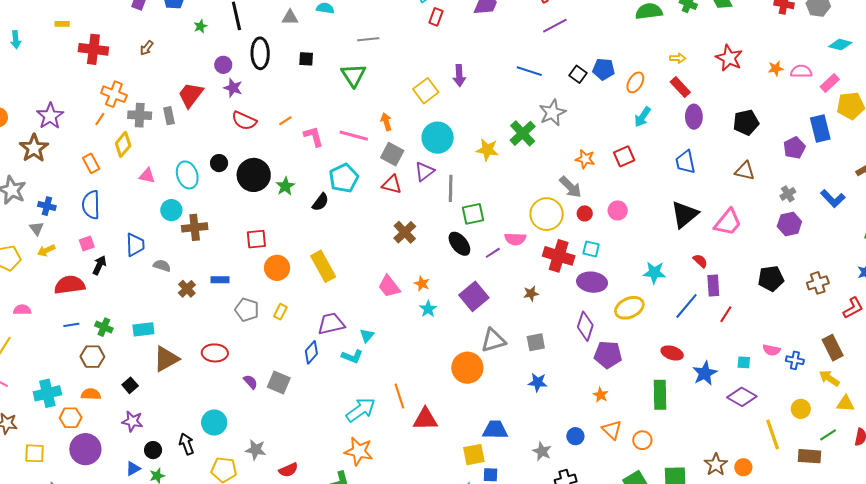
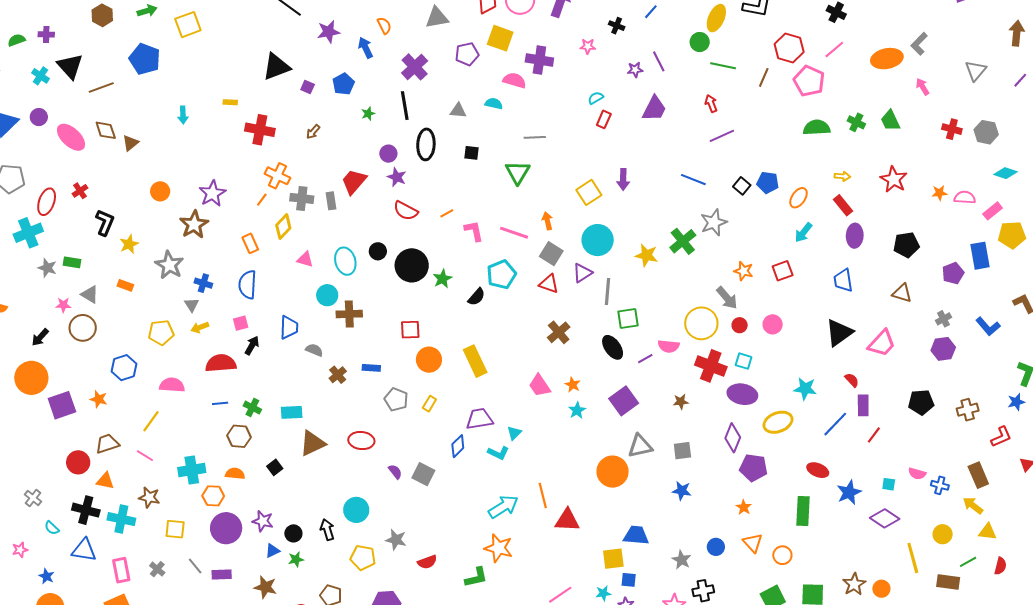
pink semicircle: (22, 310) -> (172, 385), size x1.4
purple star: (132, 421) -> (263, 521), moved

